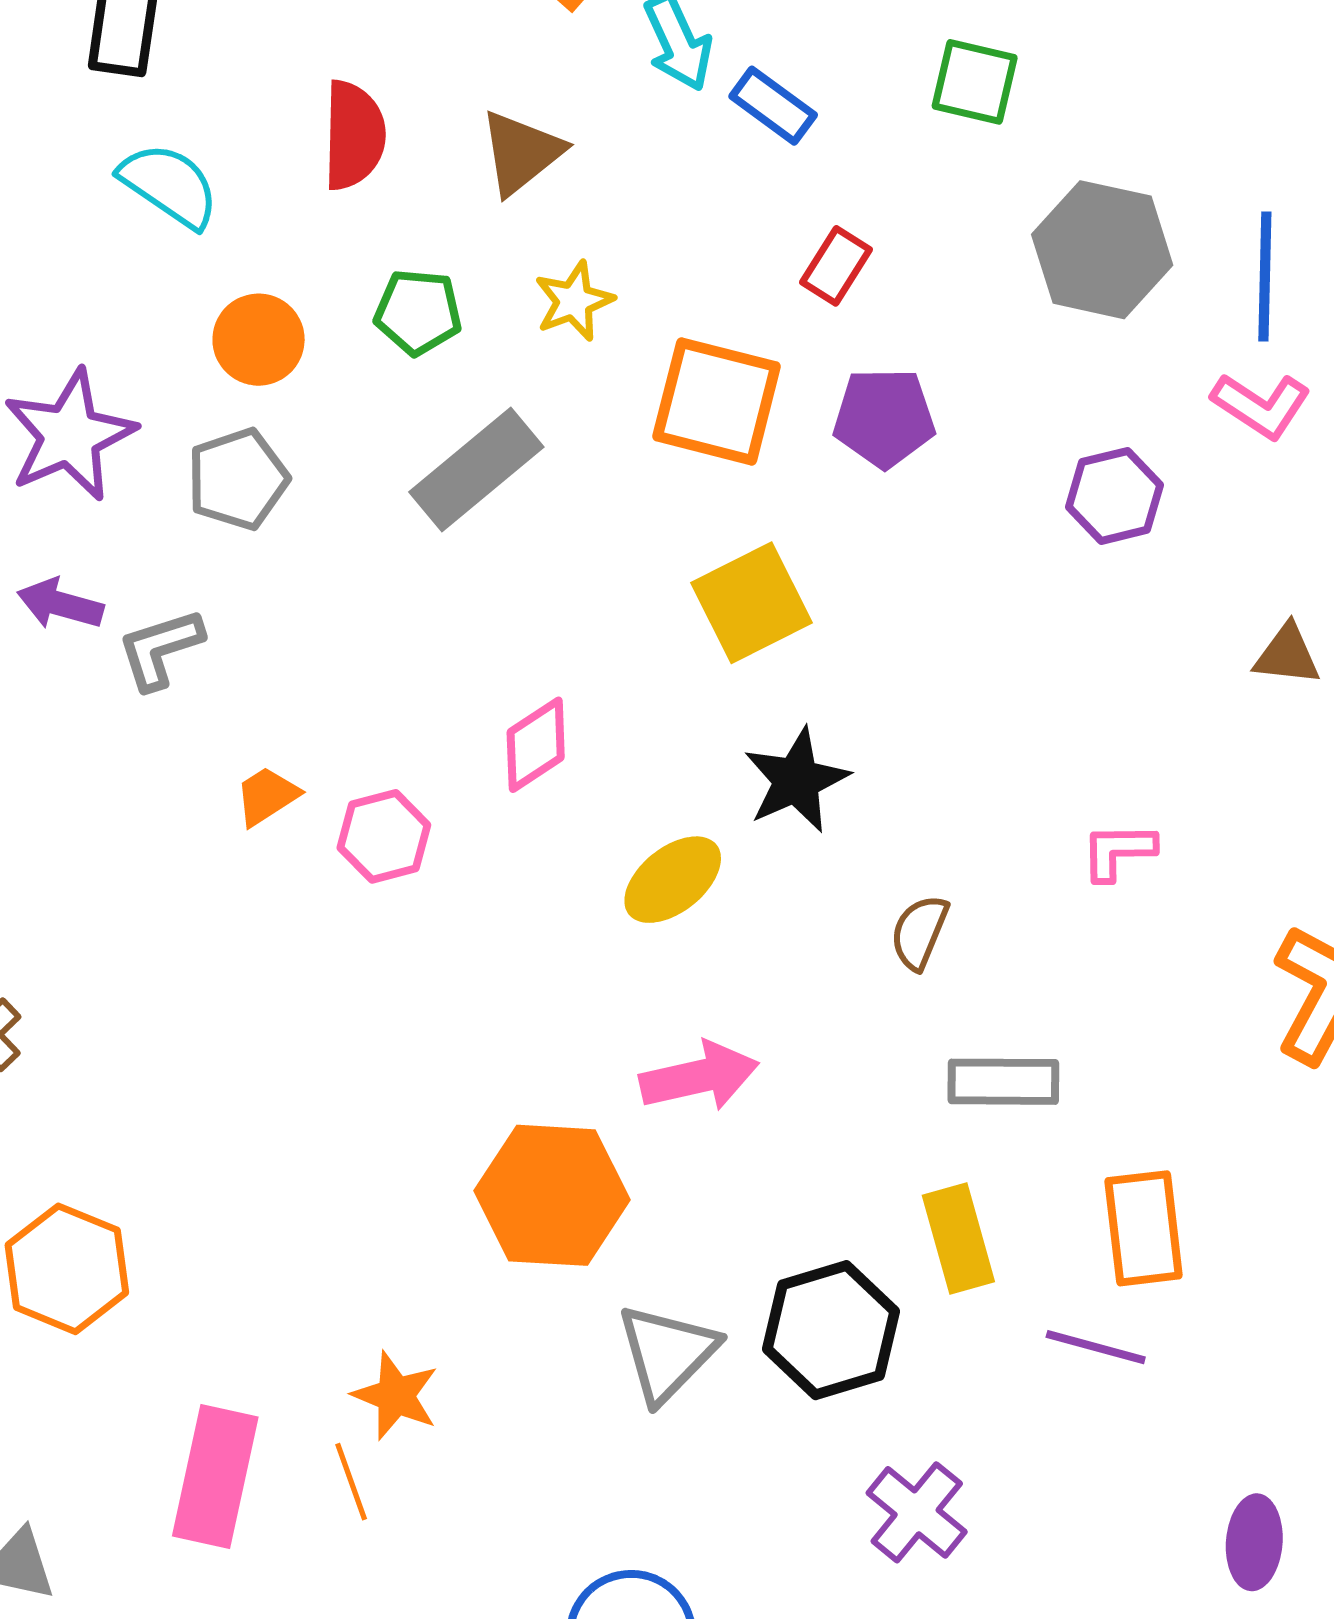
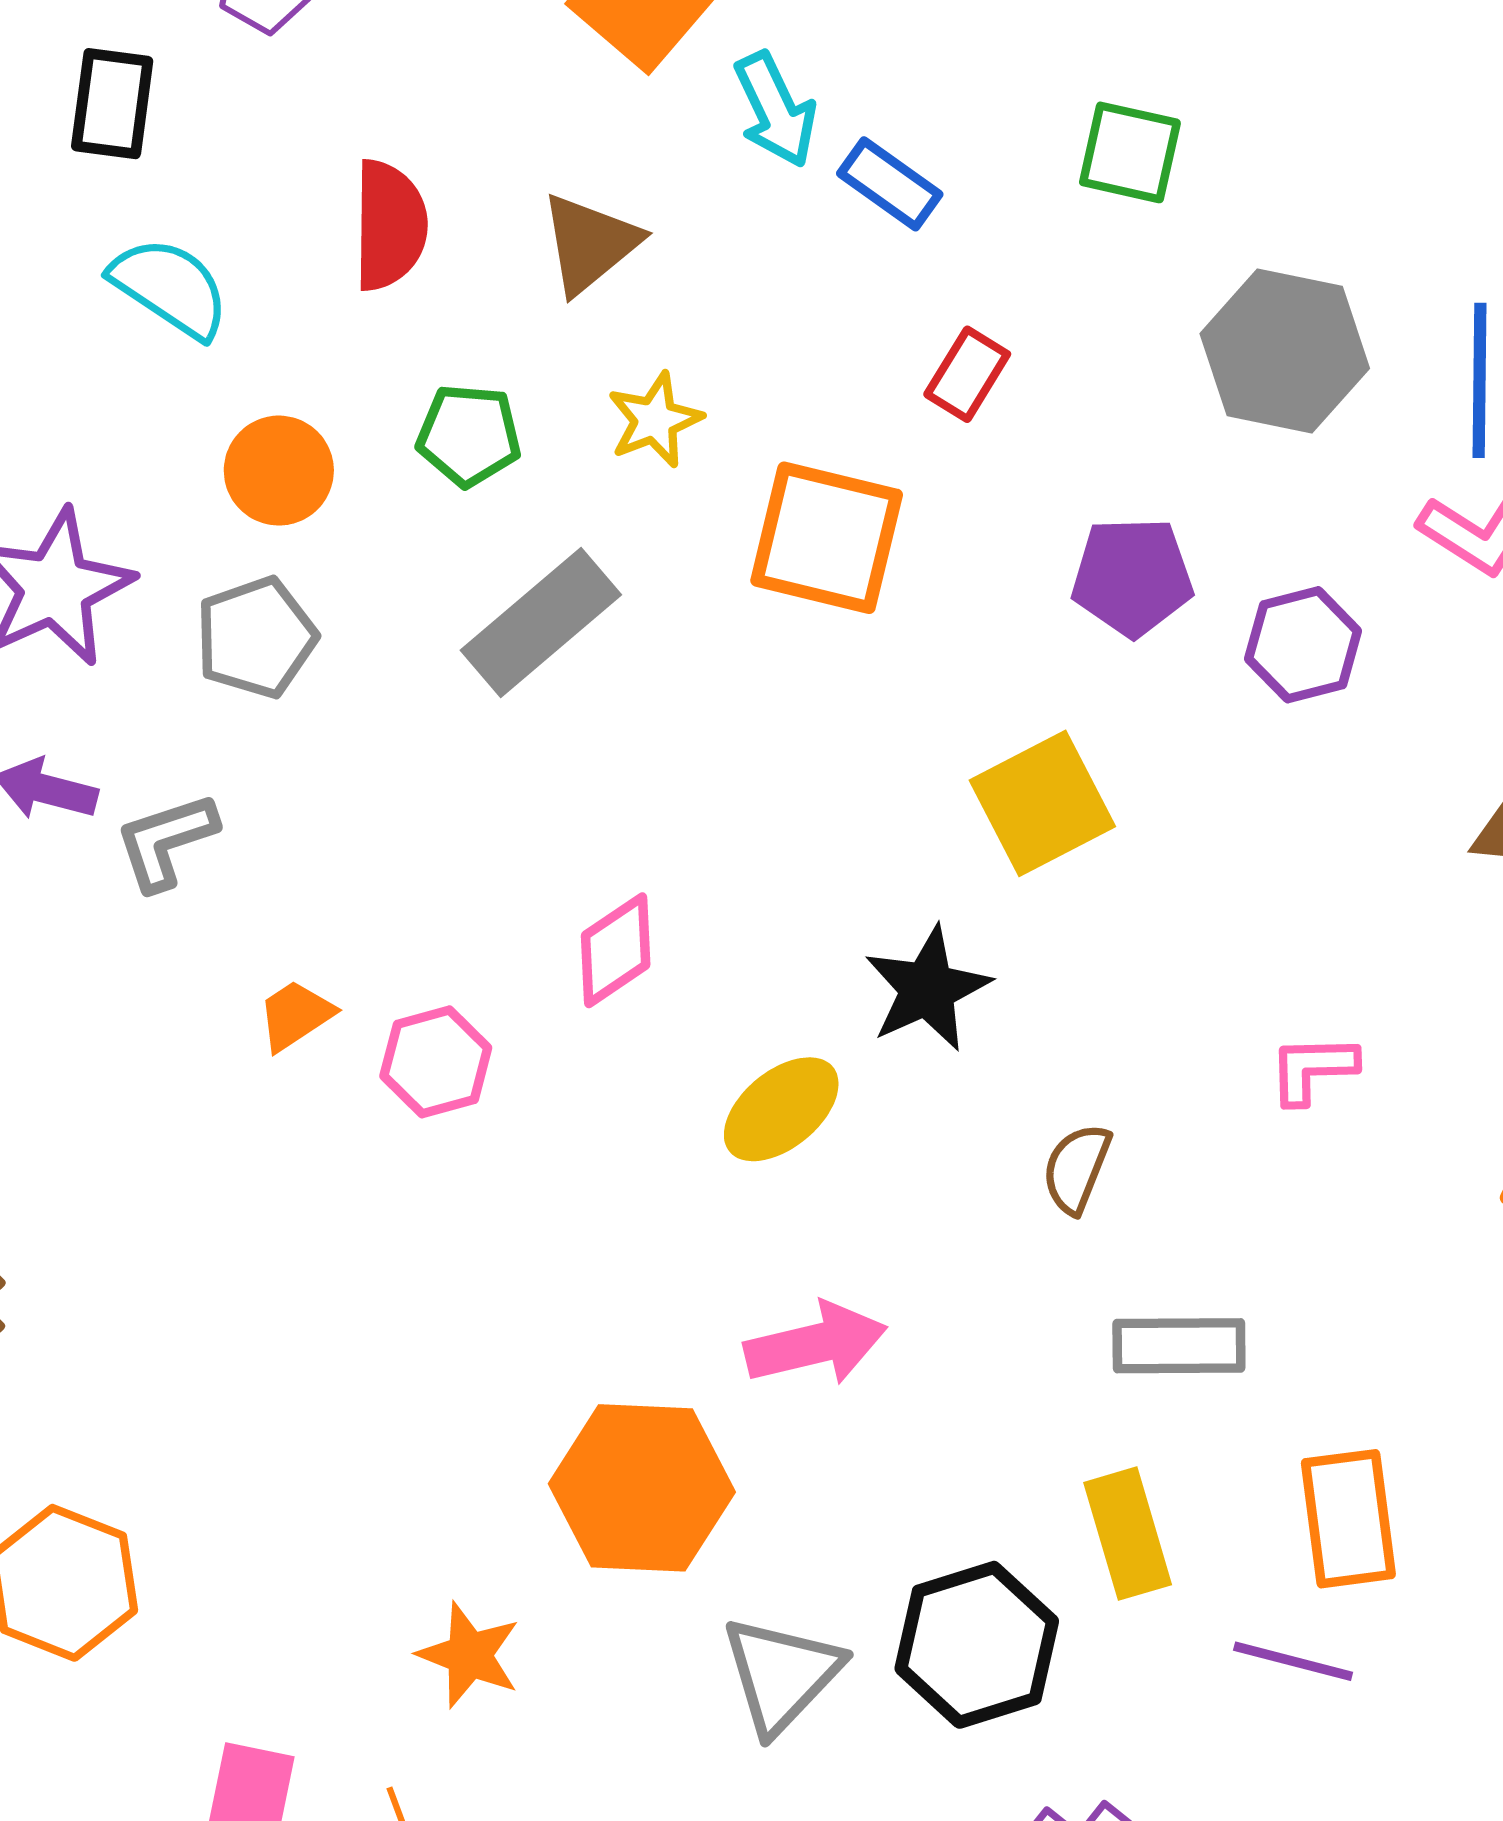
purple pentagon: (884, 418) -> (1132, 577), moved
yellow square: (751, 603) -> (1042, 803), moved
orange star: (396, 1396) -> (469, 1655), moved

